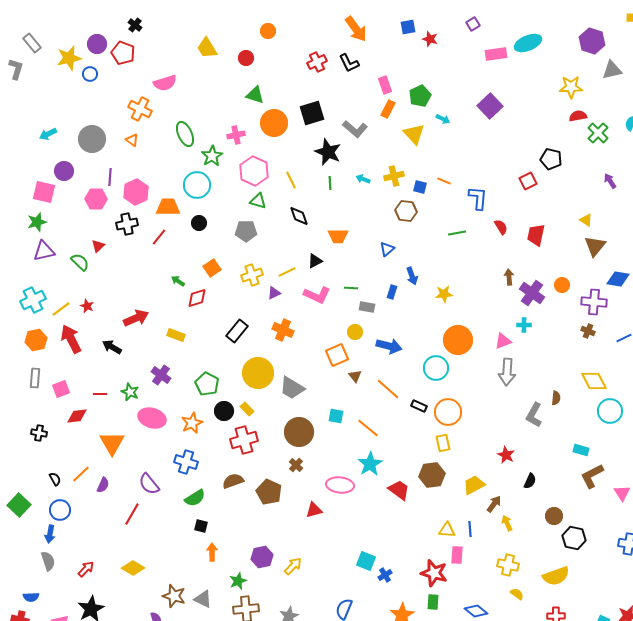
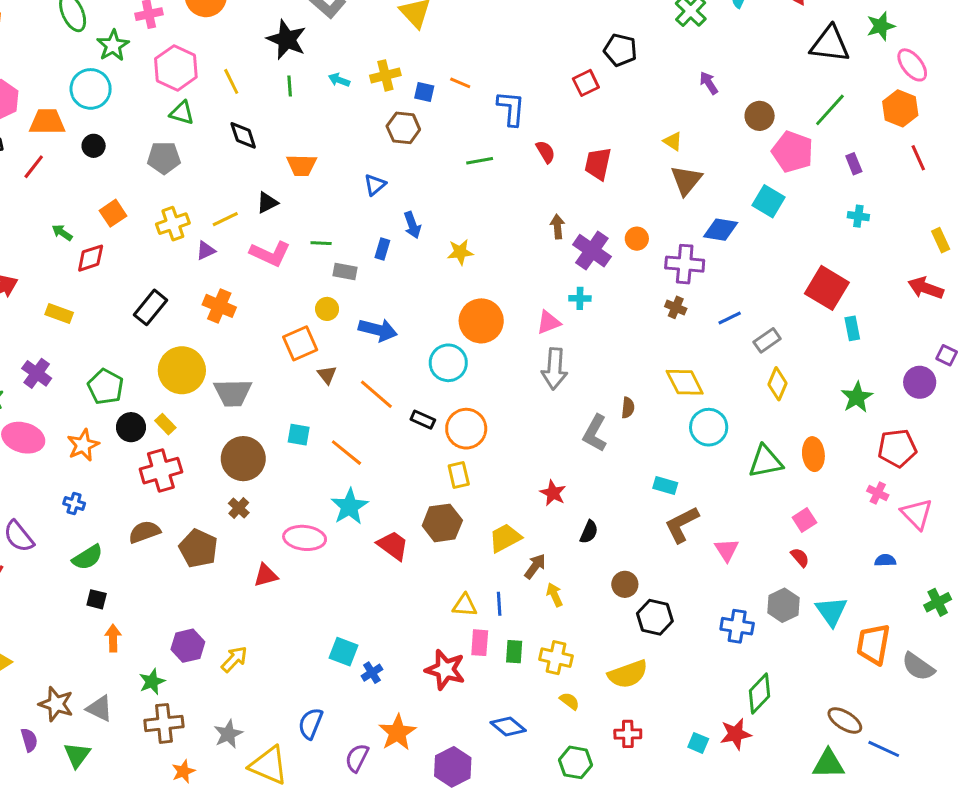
gray trapezoid: (292, 388) -> (233, 393), turned -32
blue cross: (186, 462) -> (74, 503), size x0.6
green rectangle: (433, 602) -> (514, 652), moved

